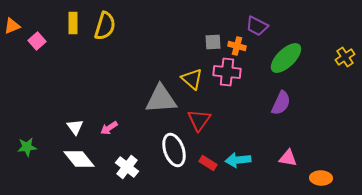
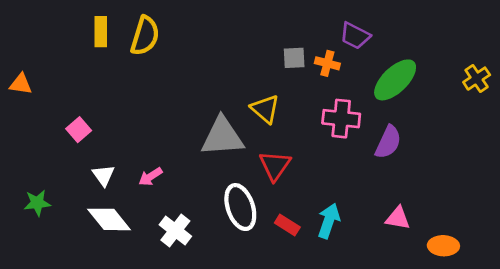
orange triangle: (12, 26) -> (21, 84), moved, turned 30
pink square: (37, 41) -> (79, 130), moved
pink cross: (227, 72) -> (341, 119), moved
cyan arrow: (238, 160) -> (329, 221), turned 115

